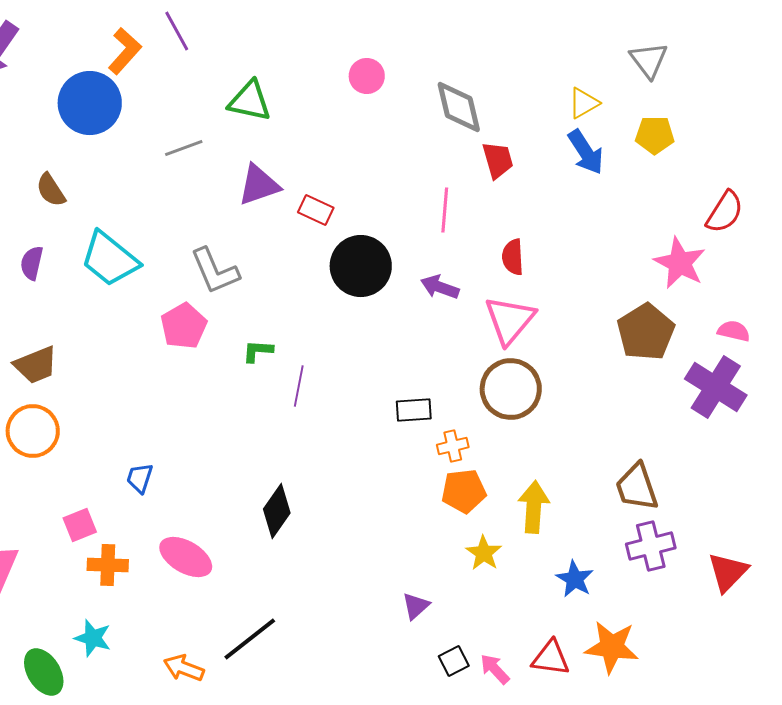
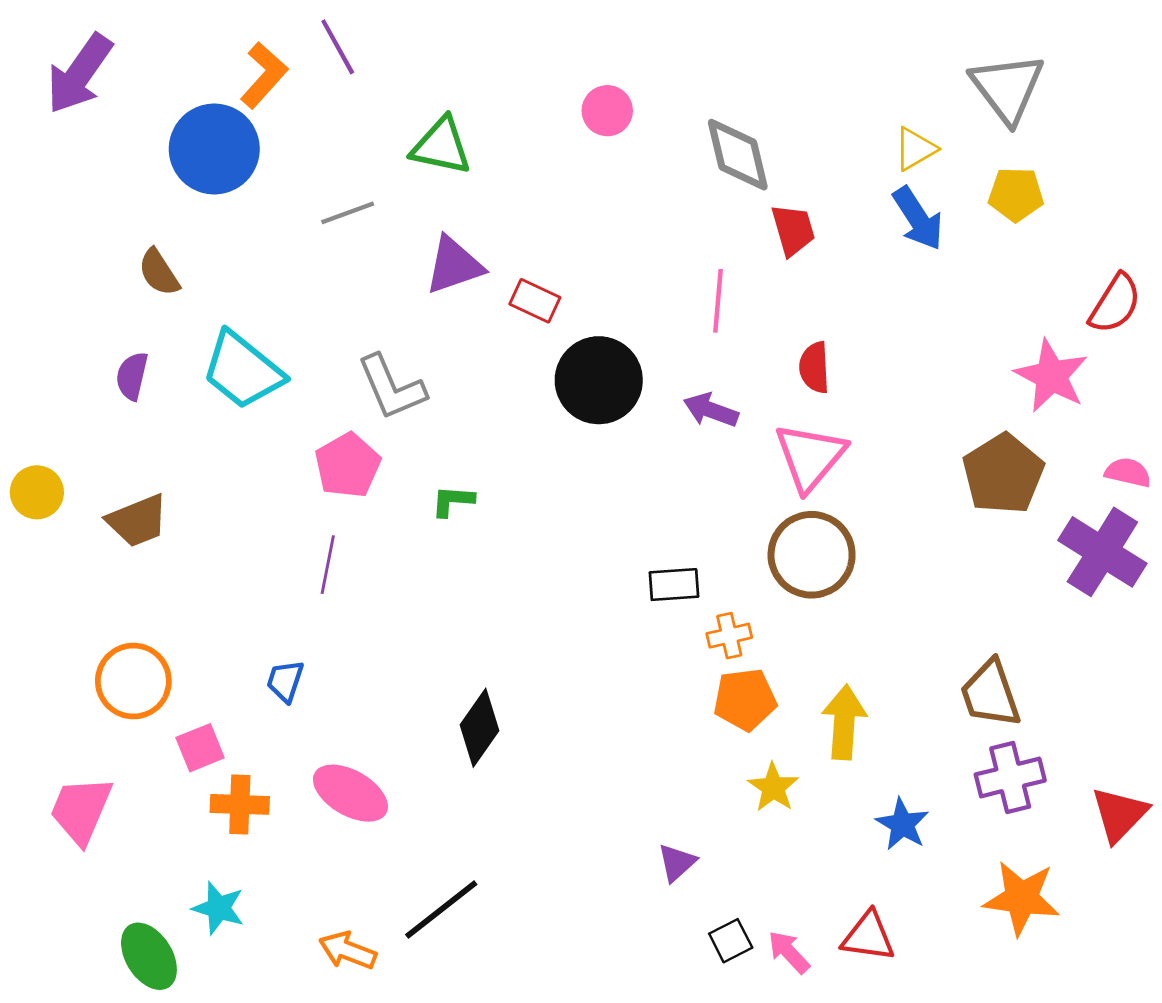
gray triangle: (649, 60) -> (1007, 88), size x1.4
purple line: (299, 386) -> (328, 565), moved
orange circle: (33, 431) -> (133, 681), moved
orange star: (612, 647) -> (1022, 898), moved

